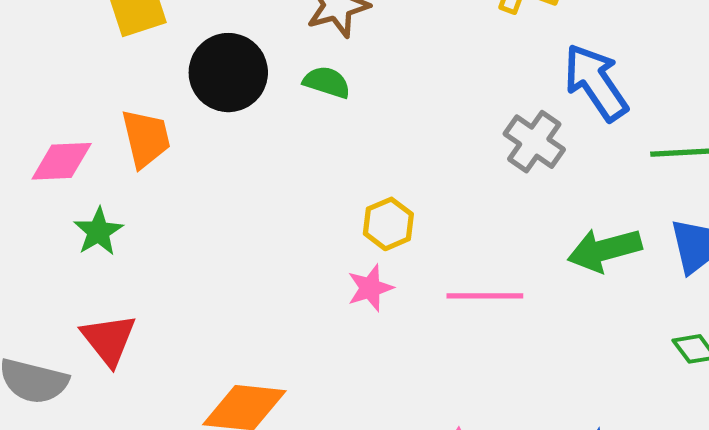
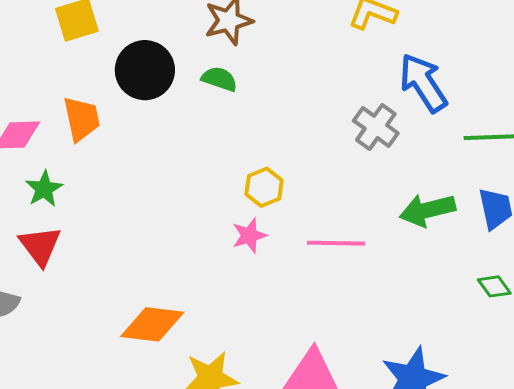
red triangle: (109, 340) -> (40, 246), moved

